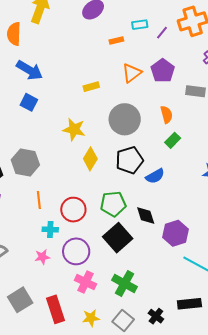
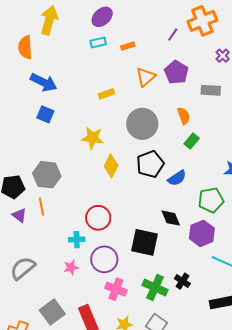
cyan rectangle: (140, 25) -> (98, 43), moved
orange line: (39, 200) -> (41, 207), moved
green pentagon: (113, 204) -> (211, 200), moved
black square: (118, 238) -> (145, 242), turned -32
black cross: (156, 316) -> (182, 281), moved

